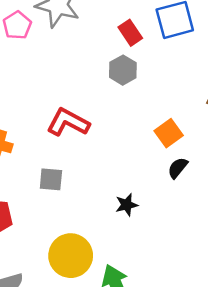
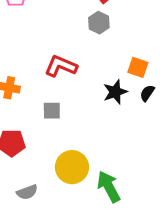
orange square: (169, 133) -> (138, 67), turned -30
black star: (127, 205) -> (115, 92), moved, size x1.4

